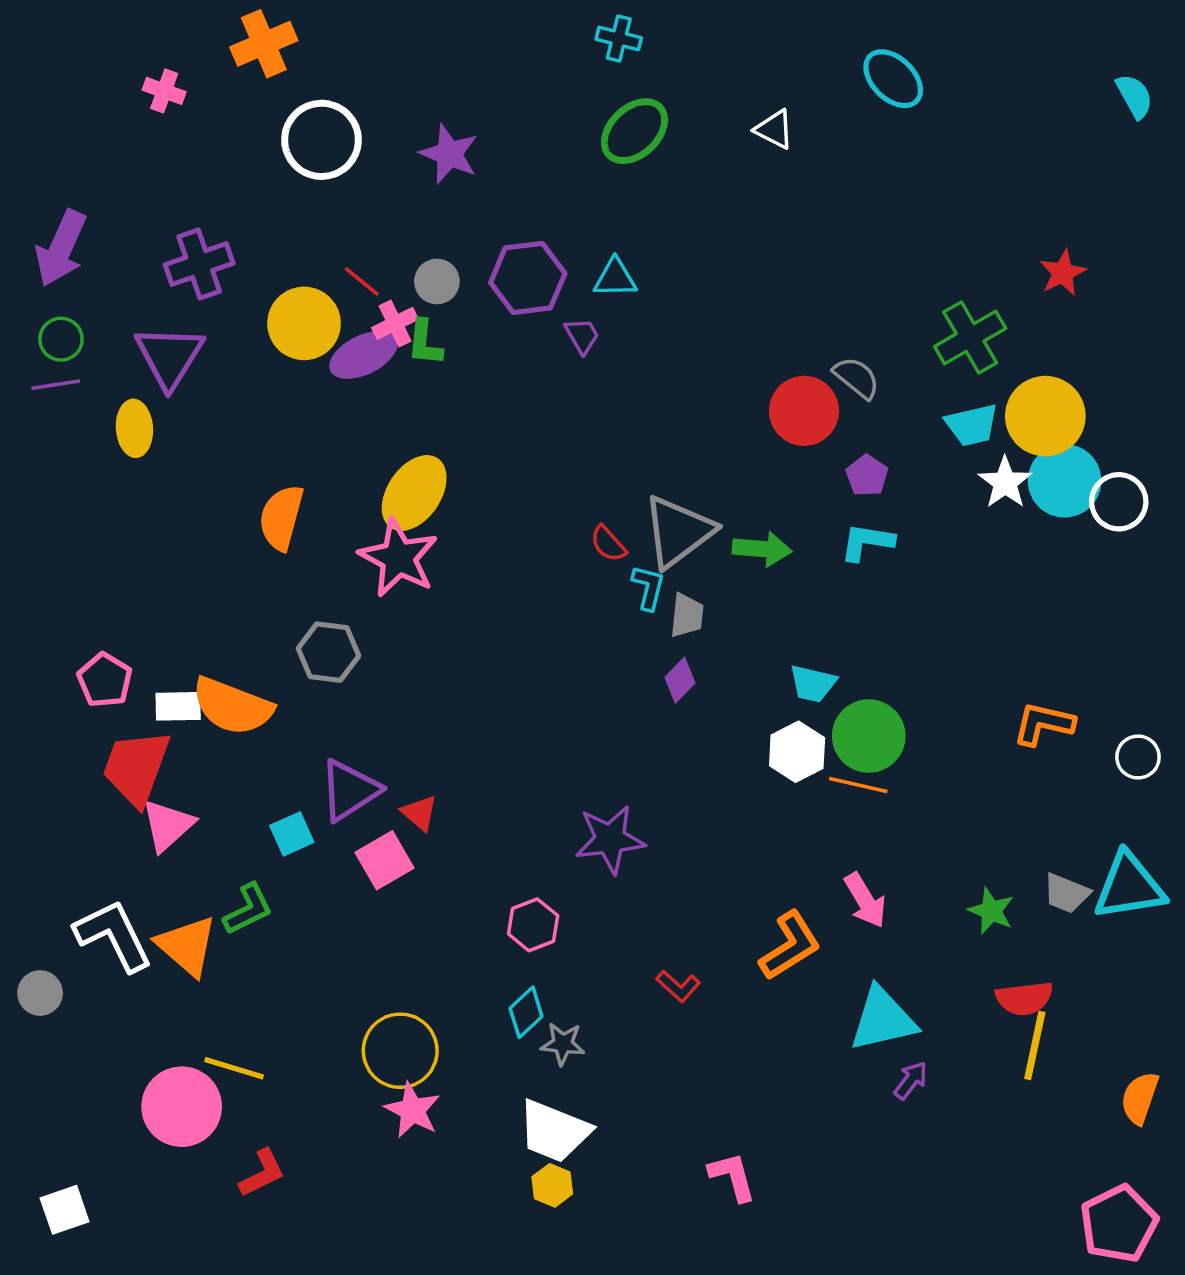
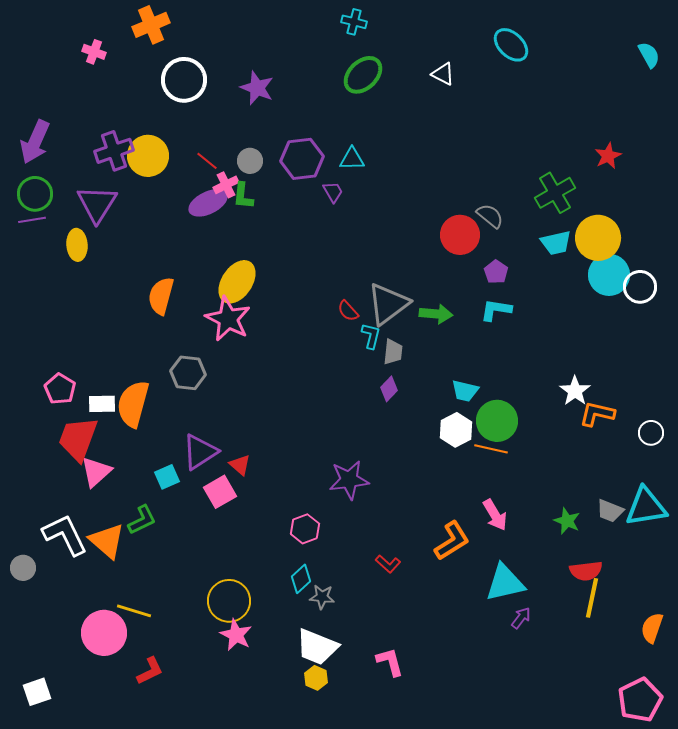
yellow circle: (304, 323) -> (148, 156), moved
green circle: (61, 339) -> (35, 194), size x1.4
white star: (1005, 483) -> (575, 391), moved
orange semicircle: (232, 706) -> (133, 404), turned 84
pink L-shape: (732, 1177) -> (390, 662), moved

